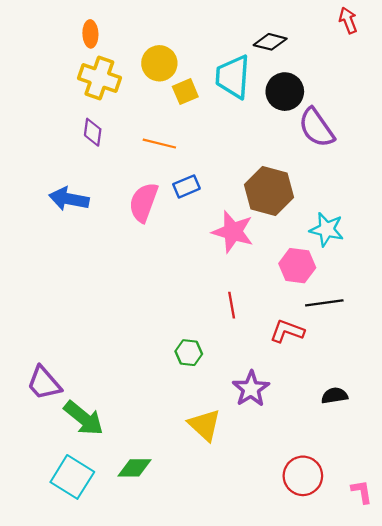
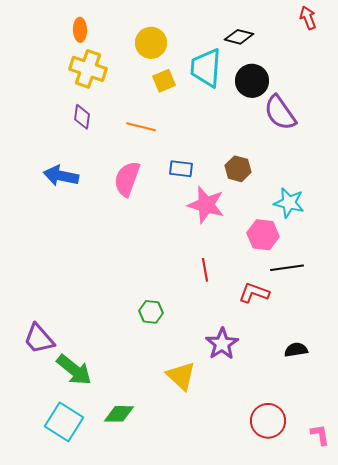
yellow circle: (159, 63) -> (151, 43), moved
blue rectangle: (186, 186) -> (181, 169), moved, turned 30
brown hexagon: (269, 191) -> (238, 169), size x0.6
green hexagon: (189, 353) -> (151, 312), moved

